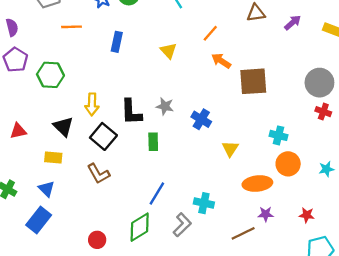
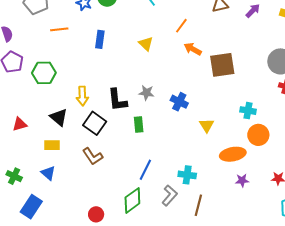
blue rectangle: (39, 220) -> (31, 207), moved
brown line: (243, 233) -> (198, 205), moved, turned -45

